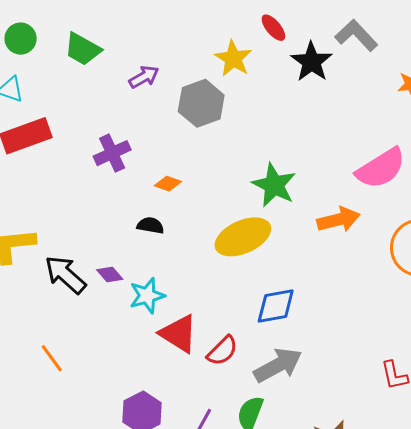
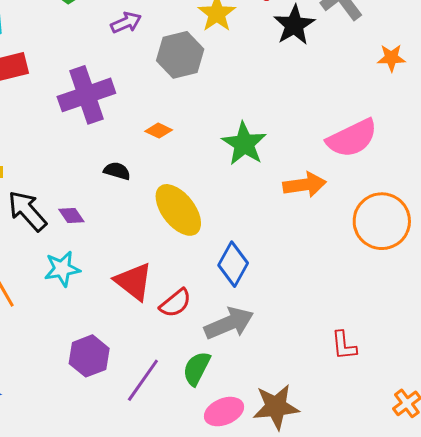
purple cross: (112, 153) -> (86, 95), size x1.5
orange diamond: (168, 184) -> (159, 131), moved
yellow ellipse: (243, 237) -> (178, 210), moved, turned 70
cyan star: (147, 296) -> (62, 269), moved
blue diamond: (276, 306) -> (233, 264), turned -57

